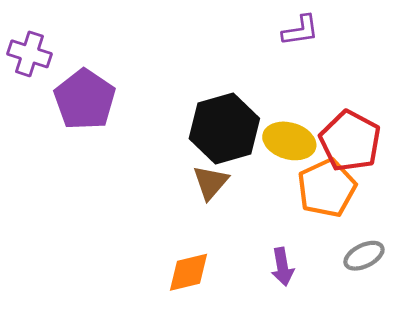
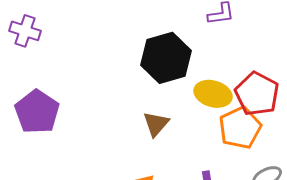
purple pentagon: (85, 100) -> (37, 112), moved
black hexagon: (224, 129) -> (166, 58), moved

